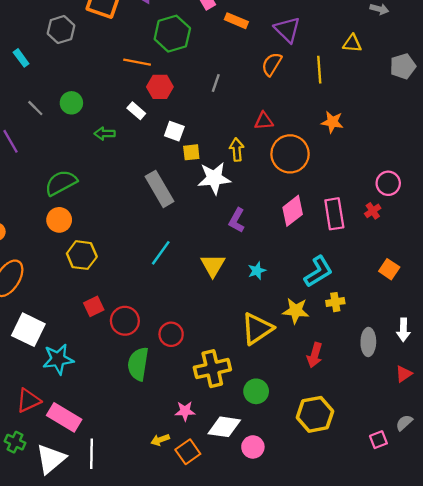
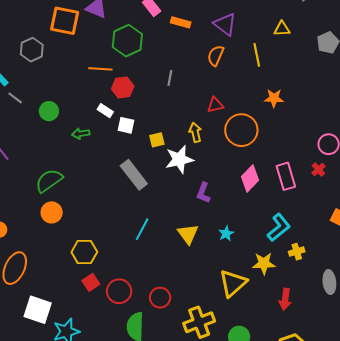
gray line: (35, 108) -> (15, 98), moved
white square: (174, 131) -> (126, 125), moved
yellow hexagon: (82, 255) -> (84, 252), moved

